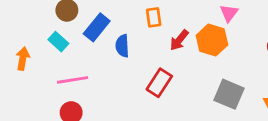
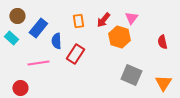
red arrow: (179, 40) -> (103, 20), moved
pink line: (73, 80) -> (38, 63), moved
red rectangle: (159, 83) -> (75, 54), moved

